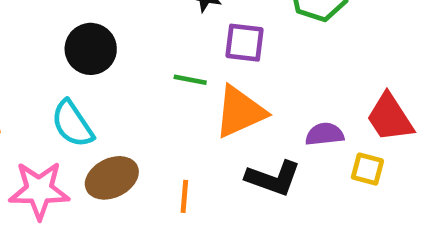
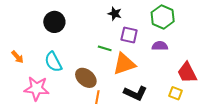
black circle: (91, 49) -> (54, 22), moved
purple semicircle: (325, 134) -> (160, 46), moved
brown ellipse: (112, 178) -> (86, 78), moved, turned 60

